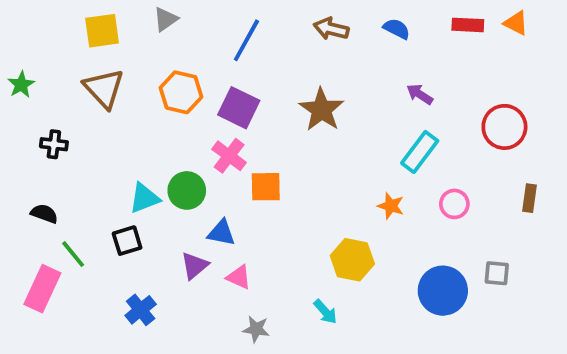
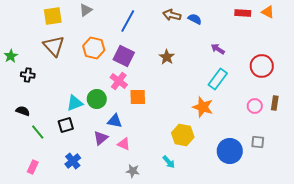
blue semicircle: (397, 29) -> (195, 19), moved
green star: (21, 85) -> (11, 56), moved
brown star: (322, 110) -> (167, 57), size x0.7
pink circle: (454, 204) -> (255, 106), moved
orange star: (391, 206) -> (203, 107), size x1.5
pink rectangle: (42, 289) -> (33, 167), moved, size x0.6

